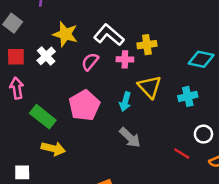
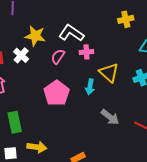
yellow cross: (147, 45) -> (126, 19), moved
green rectangle: (43, 117) -> (15, 122), moved, turned 45
gray arrow: (130, 138) -> (110, 117), moved
yellow arrow: (53, 149) -> (37, 147), moved

